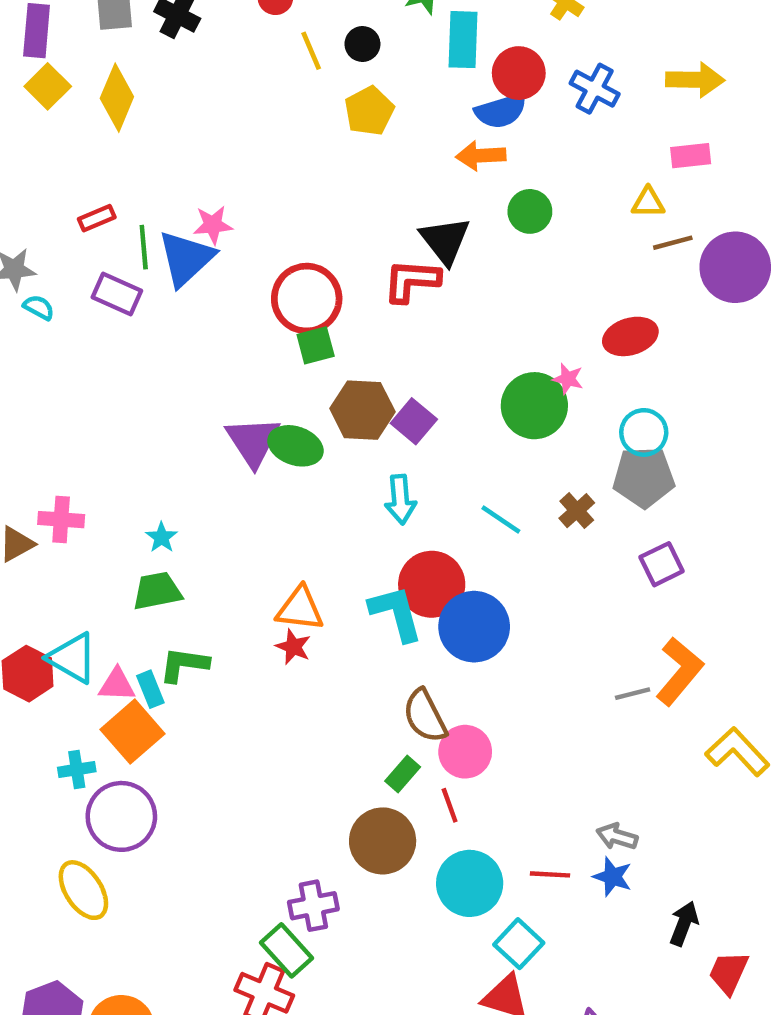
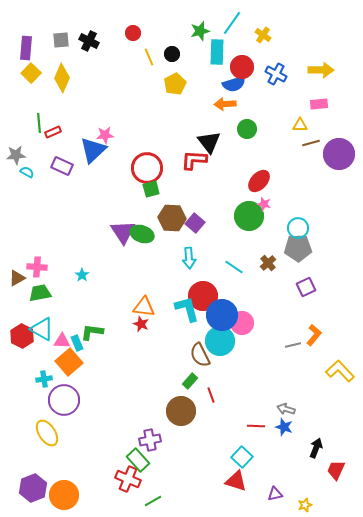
green line: (144, 247) -> (39, 123), moved
red ellipse: (630, 336) -> (259, 181), moved, turned -30
green trapezoid: (157, 591) -> (40, 293), moved
orange L-shape: (679, 671) -> (314, 335), size x0.7
pink circle: (465, 752) -> (242, 323), moved
cyan circle: (470, 883) -> (220, 341), moved

